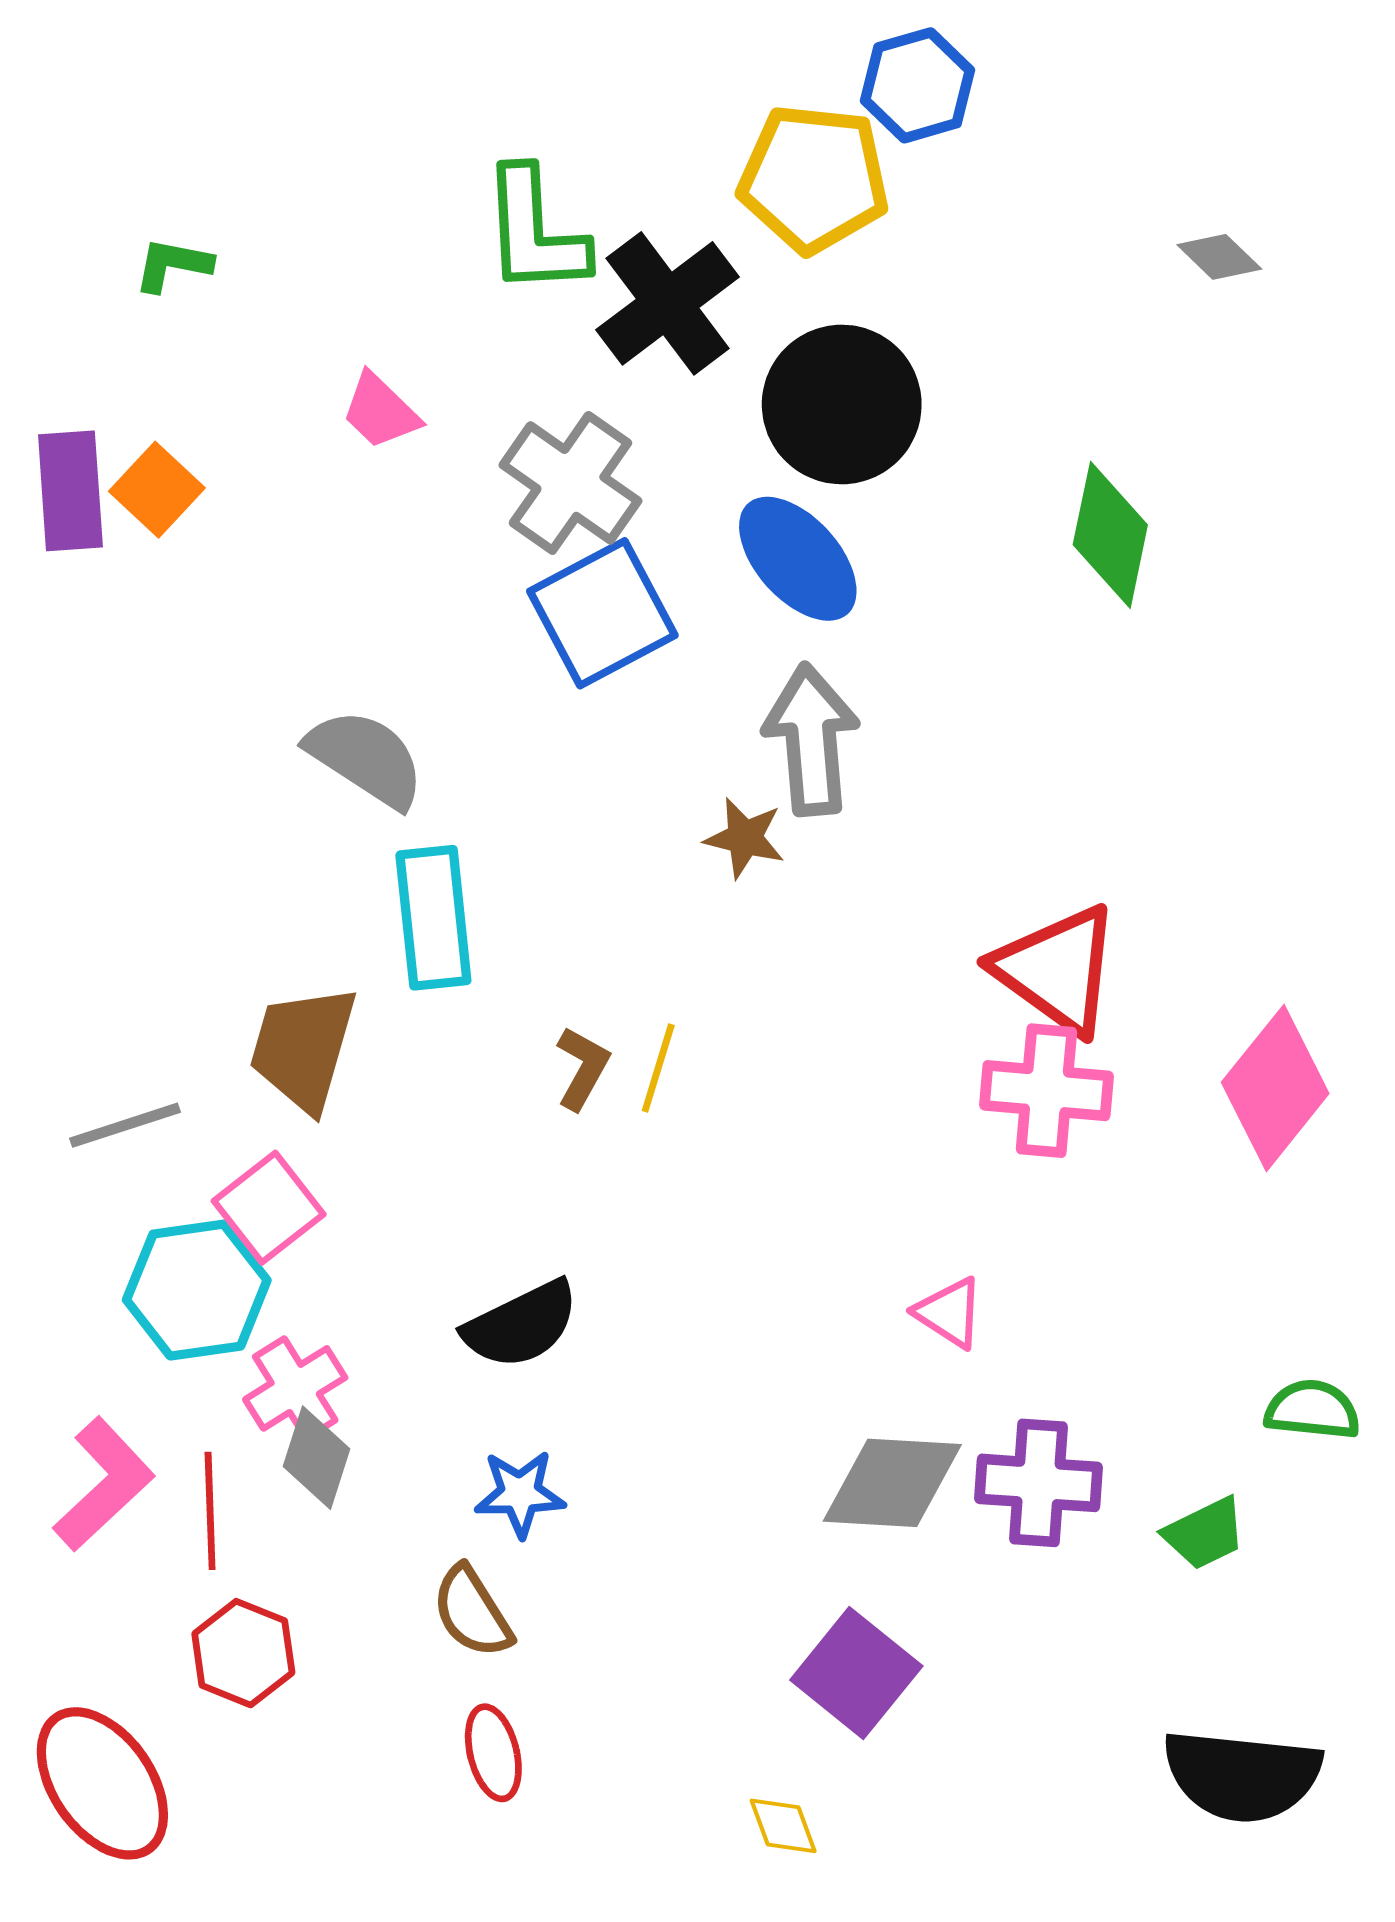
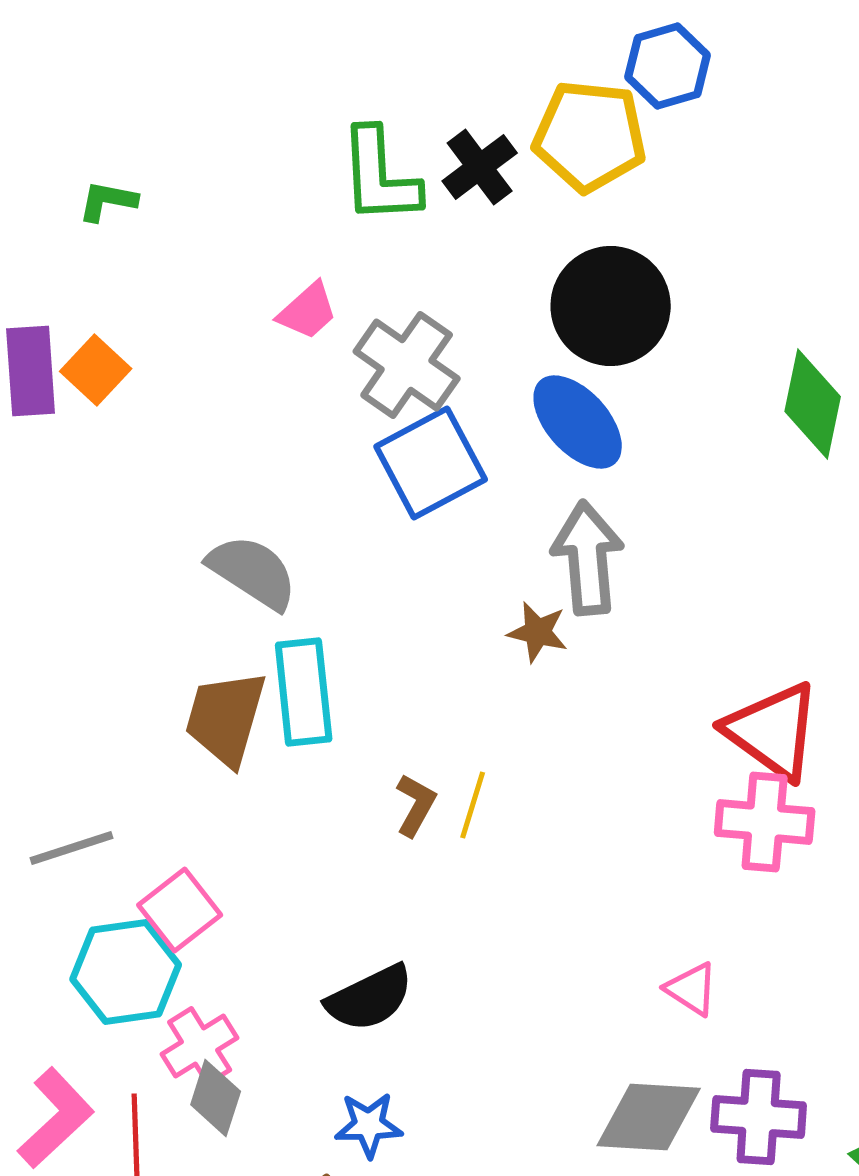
black cross: (668, 303) -> (480, 167), moved, size x0.7
pink trapezoid: (380, 411) -> (308, 311), moved, turned -86
brown trapezoid: (303, 1048) -> (226, 718), moved

